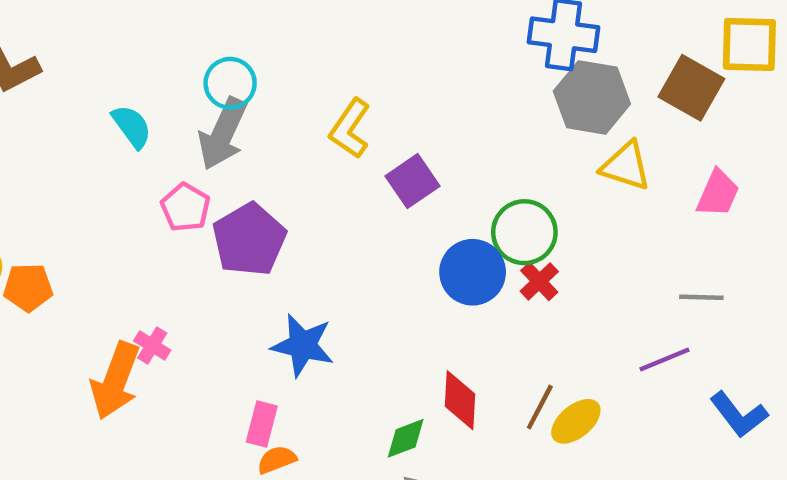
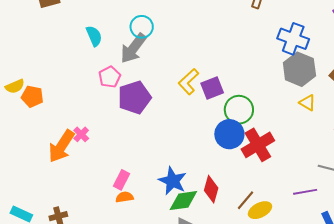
yellow L-shape: (350, 129) -> (188, 82), moved
yellow triangle: (626, 166) -> (307, 103), size x0.7
green circle: (524, 232) -> (239, 110), moved
red cross: (539, 281) -> (258, 145), size x1.8
blue star: (303, 345) -> (173, 181), moved
green diamond: (406, 438) -> (183, 201), size x1.4

